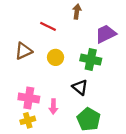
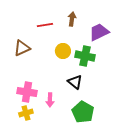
brown arrow: (77, 11) -> (72, 19), moved
red line: (48, 26) -> (45, 25), turned -35
yellow circle: (56, 57) -> (63, 51), moved

